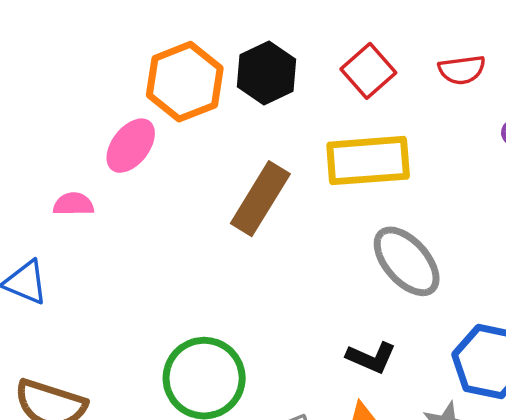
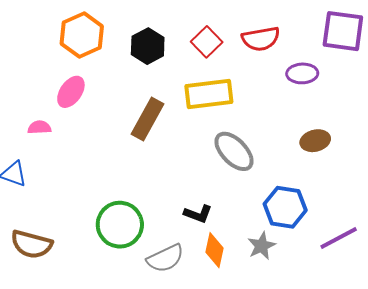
red semicircle: (462, 70) -> (261, 39), size x1.4
orange hexagon: (185, 82) -> (82, 35), moved
black L-shape: (371, 358) -> (198, 214), moved

